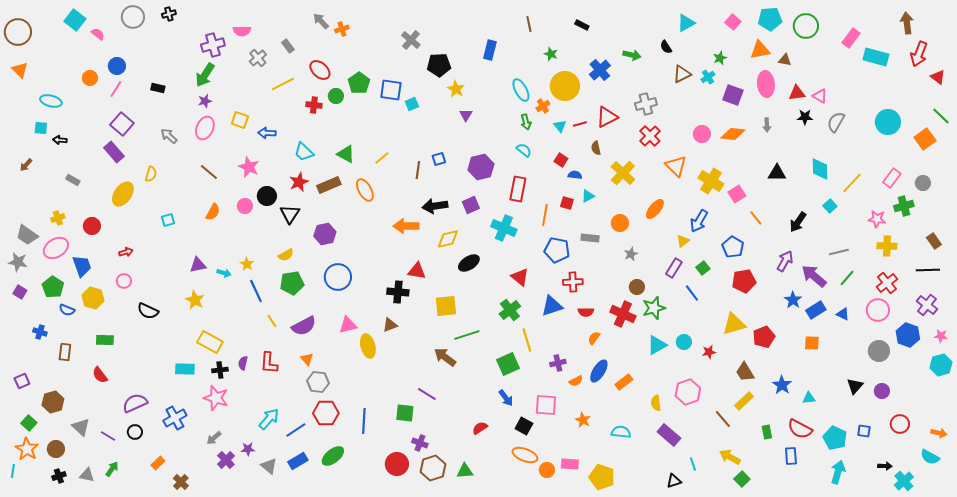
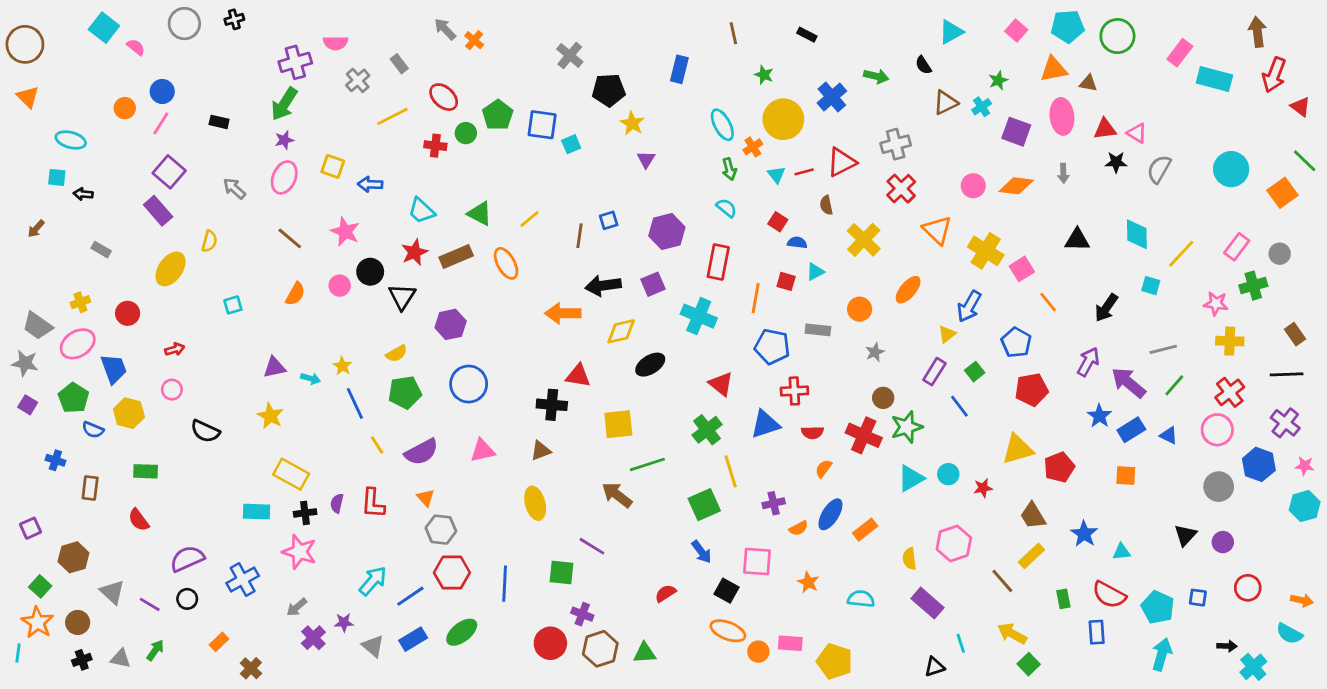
orange cross: (342, 29) -> (474, 40), turned -32
cyan square: (830, 206) -> (1151, 286), turned -32
yellow ellipse: (368, 346) -> (535, 503), moved

